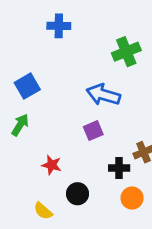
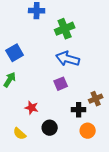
green cross: (126, 52) -> (65, 29), moved
yellow semicircle: (43, 211) -> (20, 134), moved

